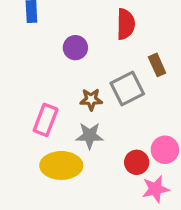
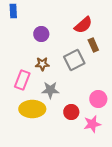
red semicircle: (126, 24) -> (83, 25), moved, turned 48
brown star: (91, 99) -> (42, 64), moved
red circle: (137, 162) -> (71, 112), moved

